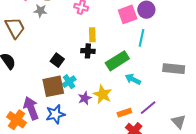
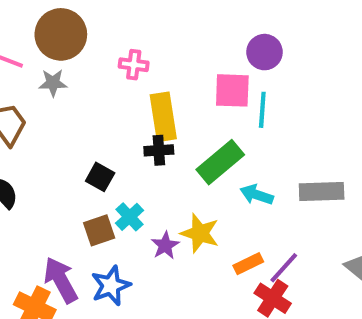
pink square: (128, 14) -> (232, 90), moved, turned 30
yellow rectangle: (92, 35) -> (163, 117), size x1.6
gray rectangle: (174, 69) -> (322, 192), moved
brown square: (53, 86) -> (99, 230), size x0.7
purple line: (148, 108) -> (284, 268), moved

